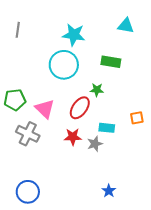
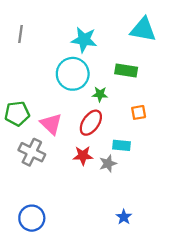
cyan triangle: (126, 26) -> (143, 30), size x1.4
green star: (97, 90) -> (100, 94), moved
orange square: (137, 118) -> (139, 112), moved

